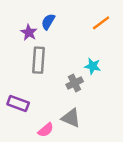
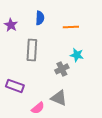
blue semicircle: (48, 22) -> (40, 18), turned 152
orange line: (101, 23) -> (71, 27), moved, turned 35
purple star: (29, 32) -> (11, 25), moved

